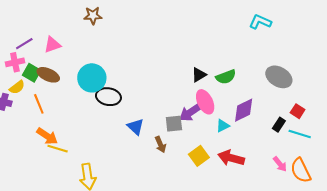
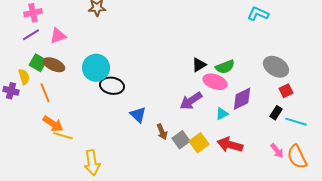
pink cross: (15, 62) -> (33, 13), moved
yellow semicircle: (17, 87) -> (24, 77), turned -70
pink ellipse: (205, 102) -> (215, 82), moved, turned -45
red square: (298, 111) -> (286, 91), moved, turned 32
gray square: (174, 124) -> (181, 140), moved, turned -30

